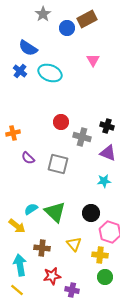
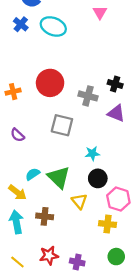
red circle: (61, 122) -> (50, 83), moved, size x1.6
purple semicircle: (28, 158) -> (17, 135), moved
cyan star: (104, 181) -> (92, 153), moved
yellow triangle: (74, 244) -> (79, 201), moved
cyan arrow: (20, 265) -> (16, 222), moved
red star: (52, 276) -> (49, 255), moved
green circle: (105, 277) -> (116, 257), moved

